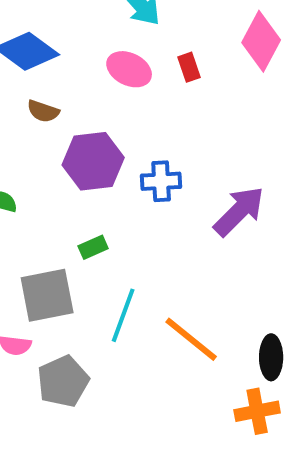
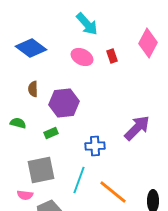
brown semicircle: (43, 111) -> (33, 89), moved, turned 70
blue cross: (161, 181) -> (95, 146), moved
green rectangle: (93, 247) -> (51, 133), moved

